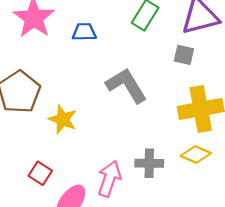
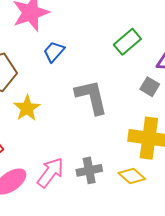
blue trapezoid: (84, 32) -> (54, 52), moved, turned -65
gray cross: (149, 163) -> (89, 170), turned -30

